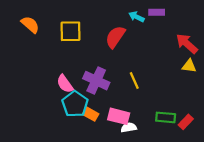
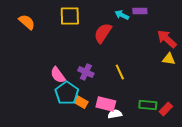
yellow square: (70, 31) -> (70, 16), moved
purple cross: (96, 81) -> (86, 72), size x0.7

